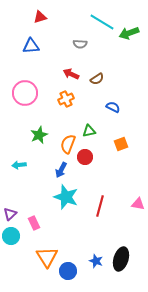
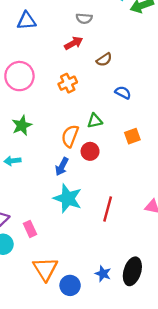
red arrow: (71, 74) -> (74, 43), moved, turned 126
green star: (39, 135) -> (22, 125), moved

